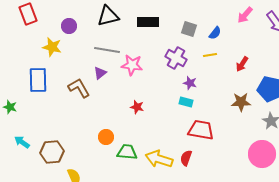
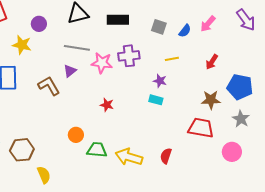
pink arrow: (245, 15) -> (208, 24), moved
yellow line: (210, 55) -> (172, 59), moved
purple cross: (176, 58) -> (129, 56), moved, turned -35
red trapezoid: (201, 130) -> (201, 128), moved
pink circle: (262, 154) -> (232, 152), size x0.7
red semicircle: (186, 158) -> (166, 156), moved

